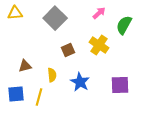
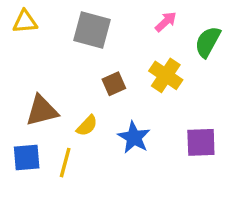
gray square: (55, 18) -> (92, 30), turned -30
brown triangle: (25, 66) -> (42, 111), size x1.5
yellow semicircle: (52, 75) -> (87, 126), turned 48

